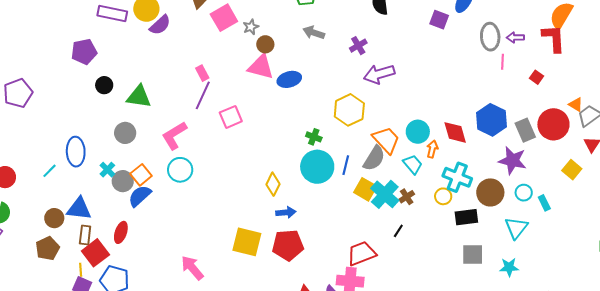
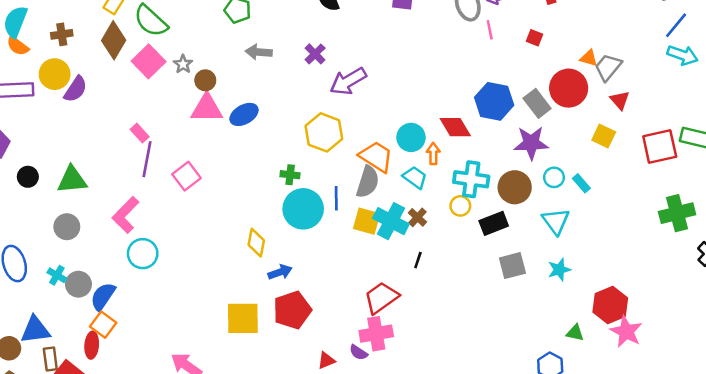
orange square: (141, 175) -> (103, 325), moved

